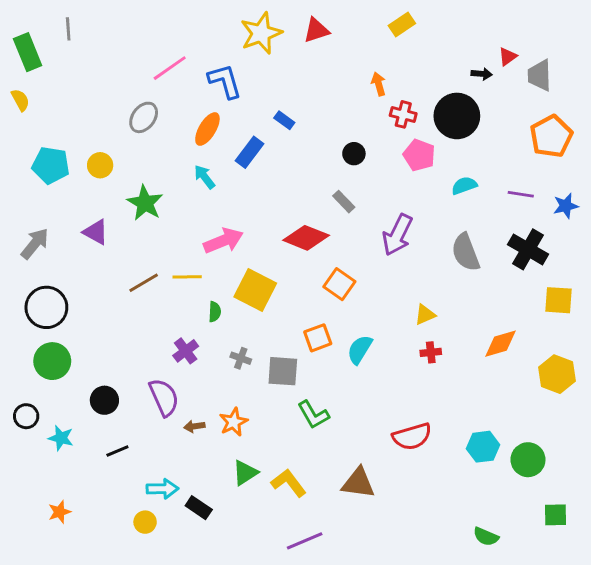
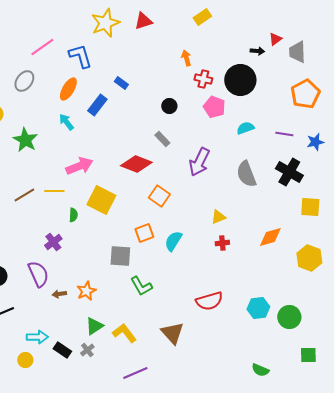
gray cross: (241, 358) -> (87, 350), moved, turned 32
brown triangle: (358, 483) -> (172, 333), turned 40

